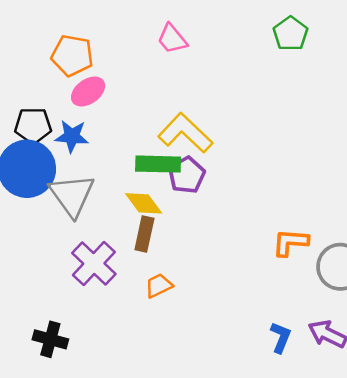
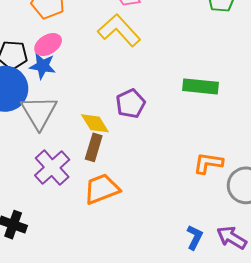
pink ellipse: (88, 92) -> (48, 44), moved
yellow L-shape: (185, 133) -> (119, 30), moved
green rectangle: (158, 164) -> (201, 86), moved
orange trapezoid: (159, 286) -> (102, 189), size x1.6

